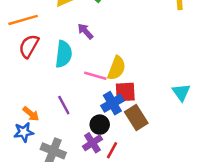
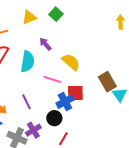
yellow semicircle: (117, 68) -> (71, 62), moved, turned -72
brown rectangle: (136, 117) -> (107, 82), moved
purple cross: (92, 143) -> (33, 130), moved

